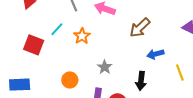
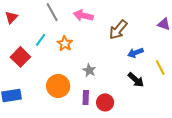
red square: (34, 45) -> (20, 57), turned 30
orange circle: (70, 80) -> (58, 86), size x1.5
black arrow: (141, 81) -> (136, 80), moved, turned -48

